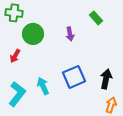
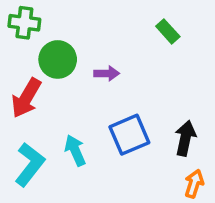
purple arrow: (70, 34) -> (107, 73), moved, turned -80
red arrow: (15, 56) -> (26, 98), size x1.6

